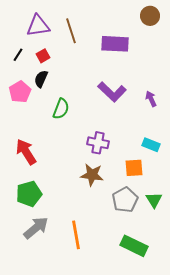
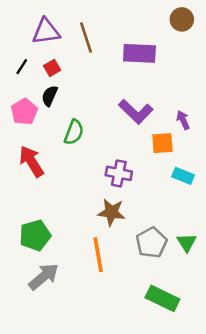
red arrow: (26, 152) -> (31, 161), moved
orange square: (134, 168) -> (162, 143), moved
orange line: (76, 235) -> (98, 255), moved

